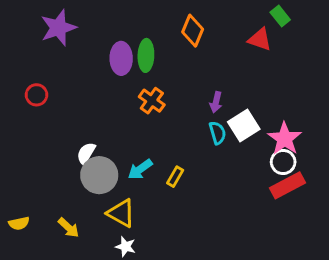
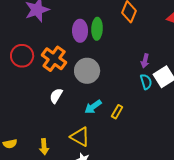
red circle: (36, 95) -> (22, 56), size x1.5
orange cross: (152, 101) -> (54, 59), moved, size x1.4
gray circle: (99, 175) -> (87, 71), moved
yellow arrow: (69, 228) -> (44, 147), turned 42

